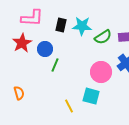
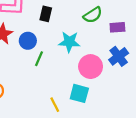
cyan star: (82, 26) -> (69, 42), moved
green semicircle: (103, 37) -> (93, 15), moved

